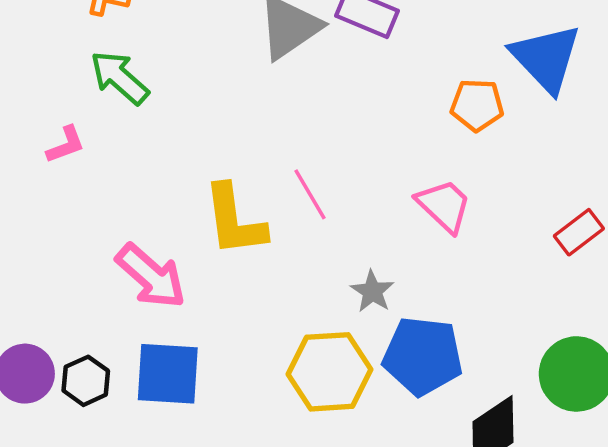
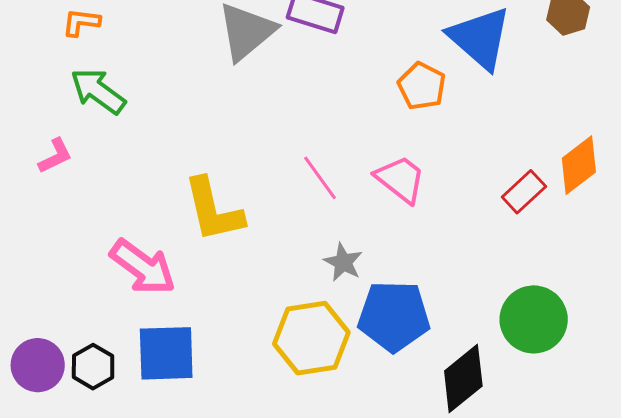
orange pentagon: (477, 105) -> (422, 86), turned 30
pink line: (310, 194) -> (320, 178), moved

